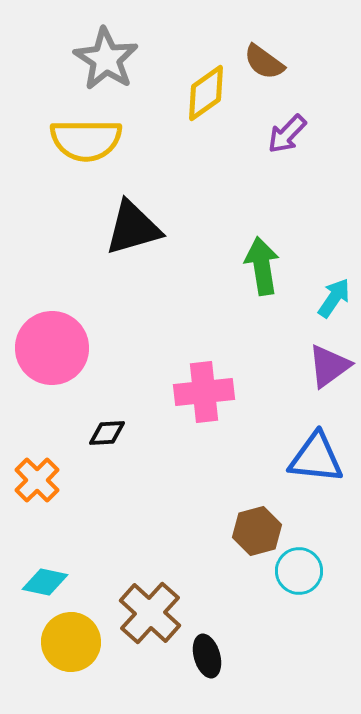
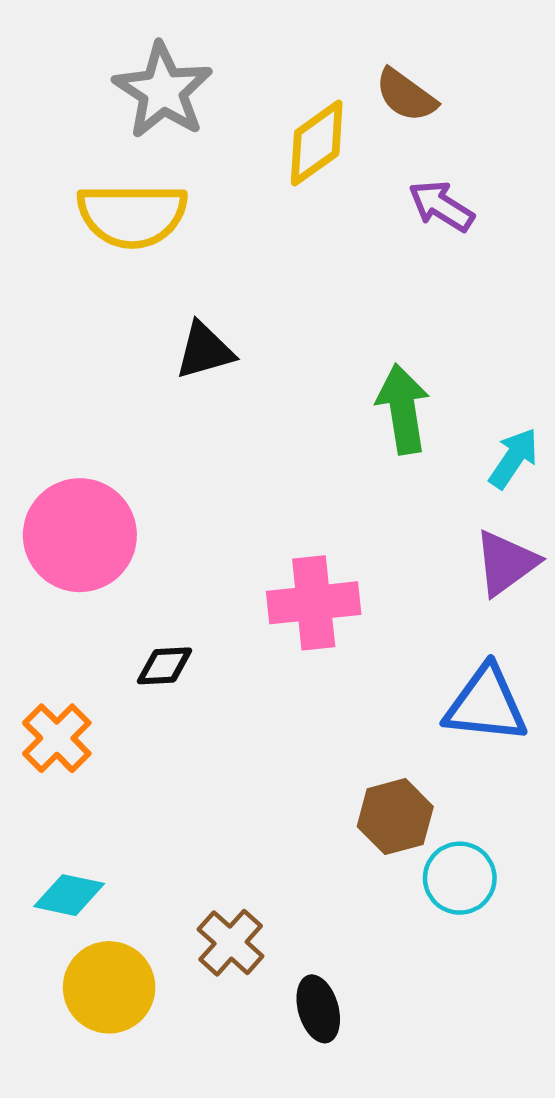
purple arrow: (287, 134) -> (441, 206), turned 78
black triangle: (133, 228) -> (204, 351), size x0.7
brown cross: (150, 613) -> (231, 943), size x0.7

